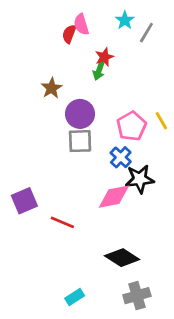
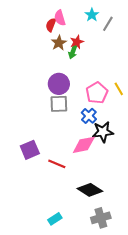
brown star: (52, 88) -> (59, 43), moved
purple square: (24, 201) -> (30, 150), moved
red line: (62, 222) -> (57, 164), moved

